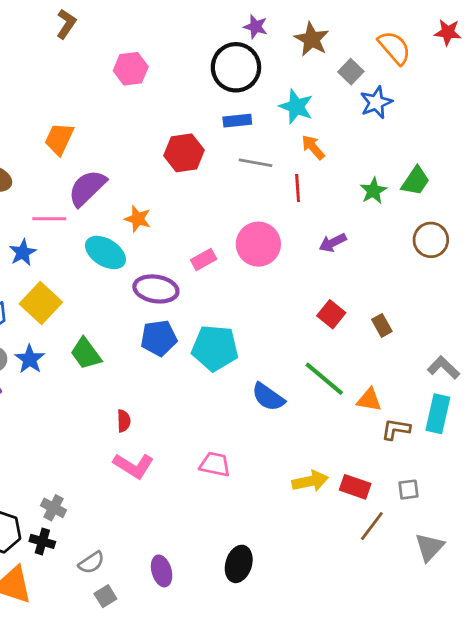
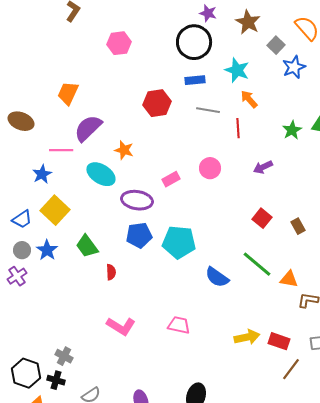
pink circle: (258, 244) -> (210, 168), size x0.7
red semicircle: (124, 421) -> (111, 272), moved

